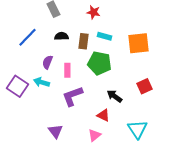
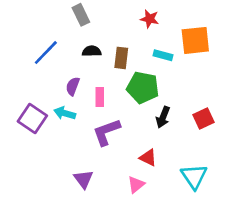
red star: (93, 12) -> (150, 19), moved
cyan rectangle: (104, 36) -> (163, 55), moved
orange square: (138, 43) -> (195, 40), moved
black arrow: (114, 96) -> (163, 117), moved, turned -105

